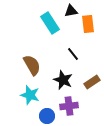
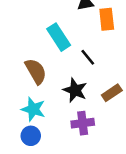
cyan rectangle: (50, 23) -> (59, 37), moved
blue circle: (47, 116) -> (31, 136), moved

